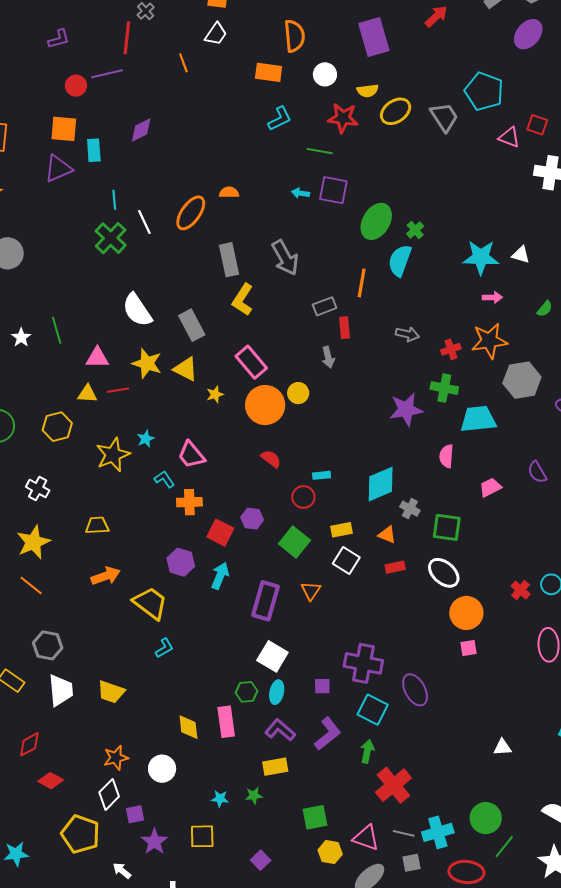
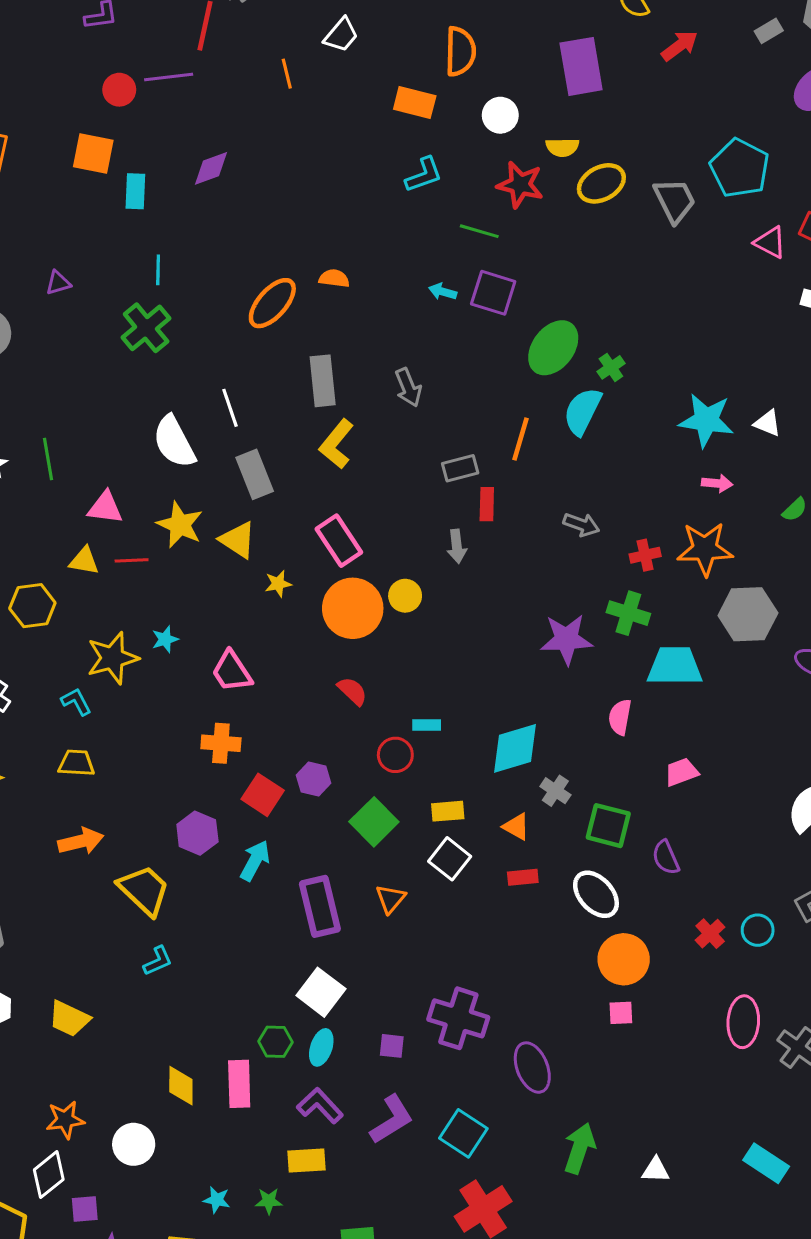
purple triangle: (58, 168) -> (58, 283), moved, size x0.6
white line: (144, 222) -> (230, 408), moved
gray arrow: (285, 258) -> (408, 387), size x0.7
purple semicircle: (537, 472) -> (666, 858), moved
cyan L-shape: (164, 479) -> (76, 702), moved
purple rectangle: (266, 601) -> (320, 906), turned -36
cyan square: (373, 710) -> (463, 1133), moved
green arrow: (367, 751) -> (579, 1148), moved, size x1.4

